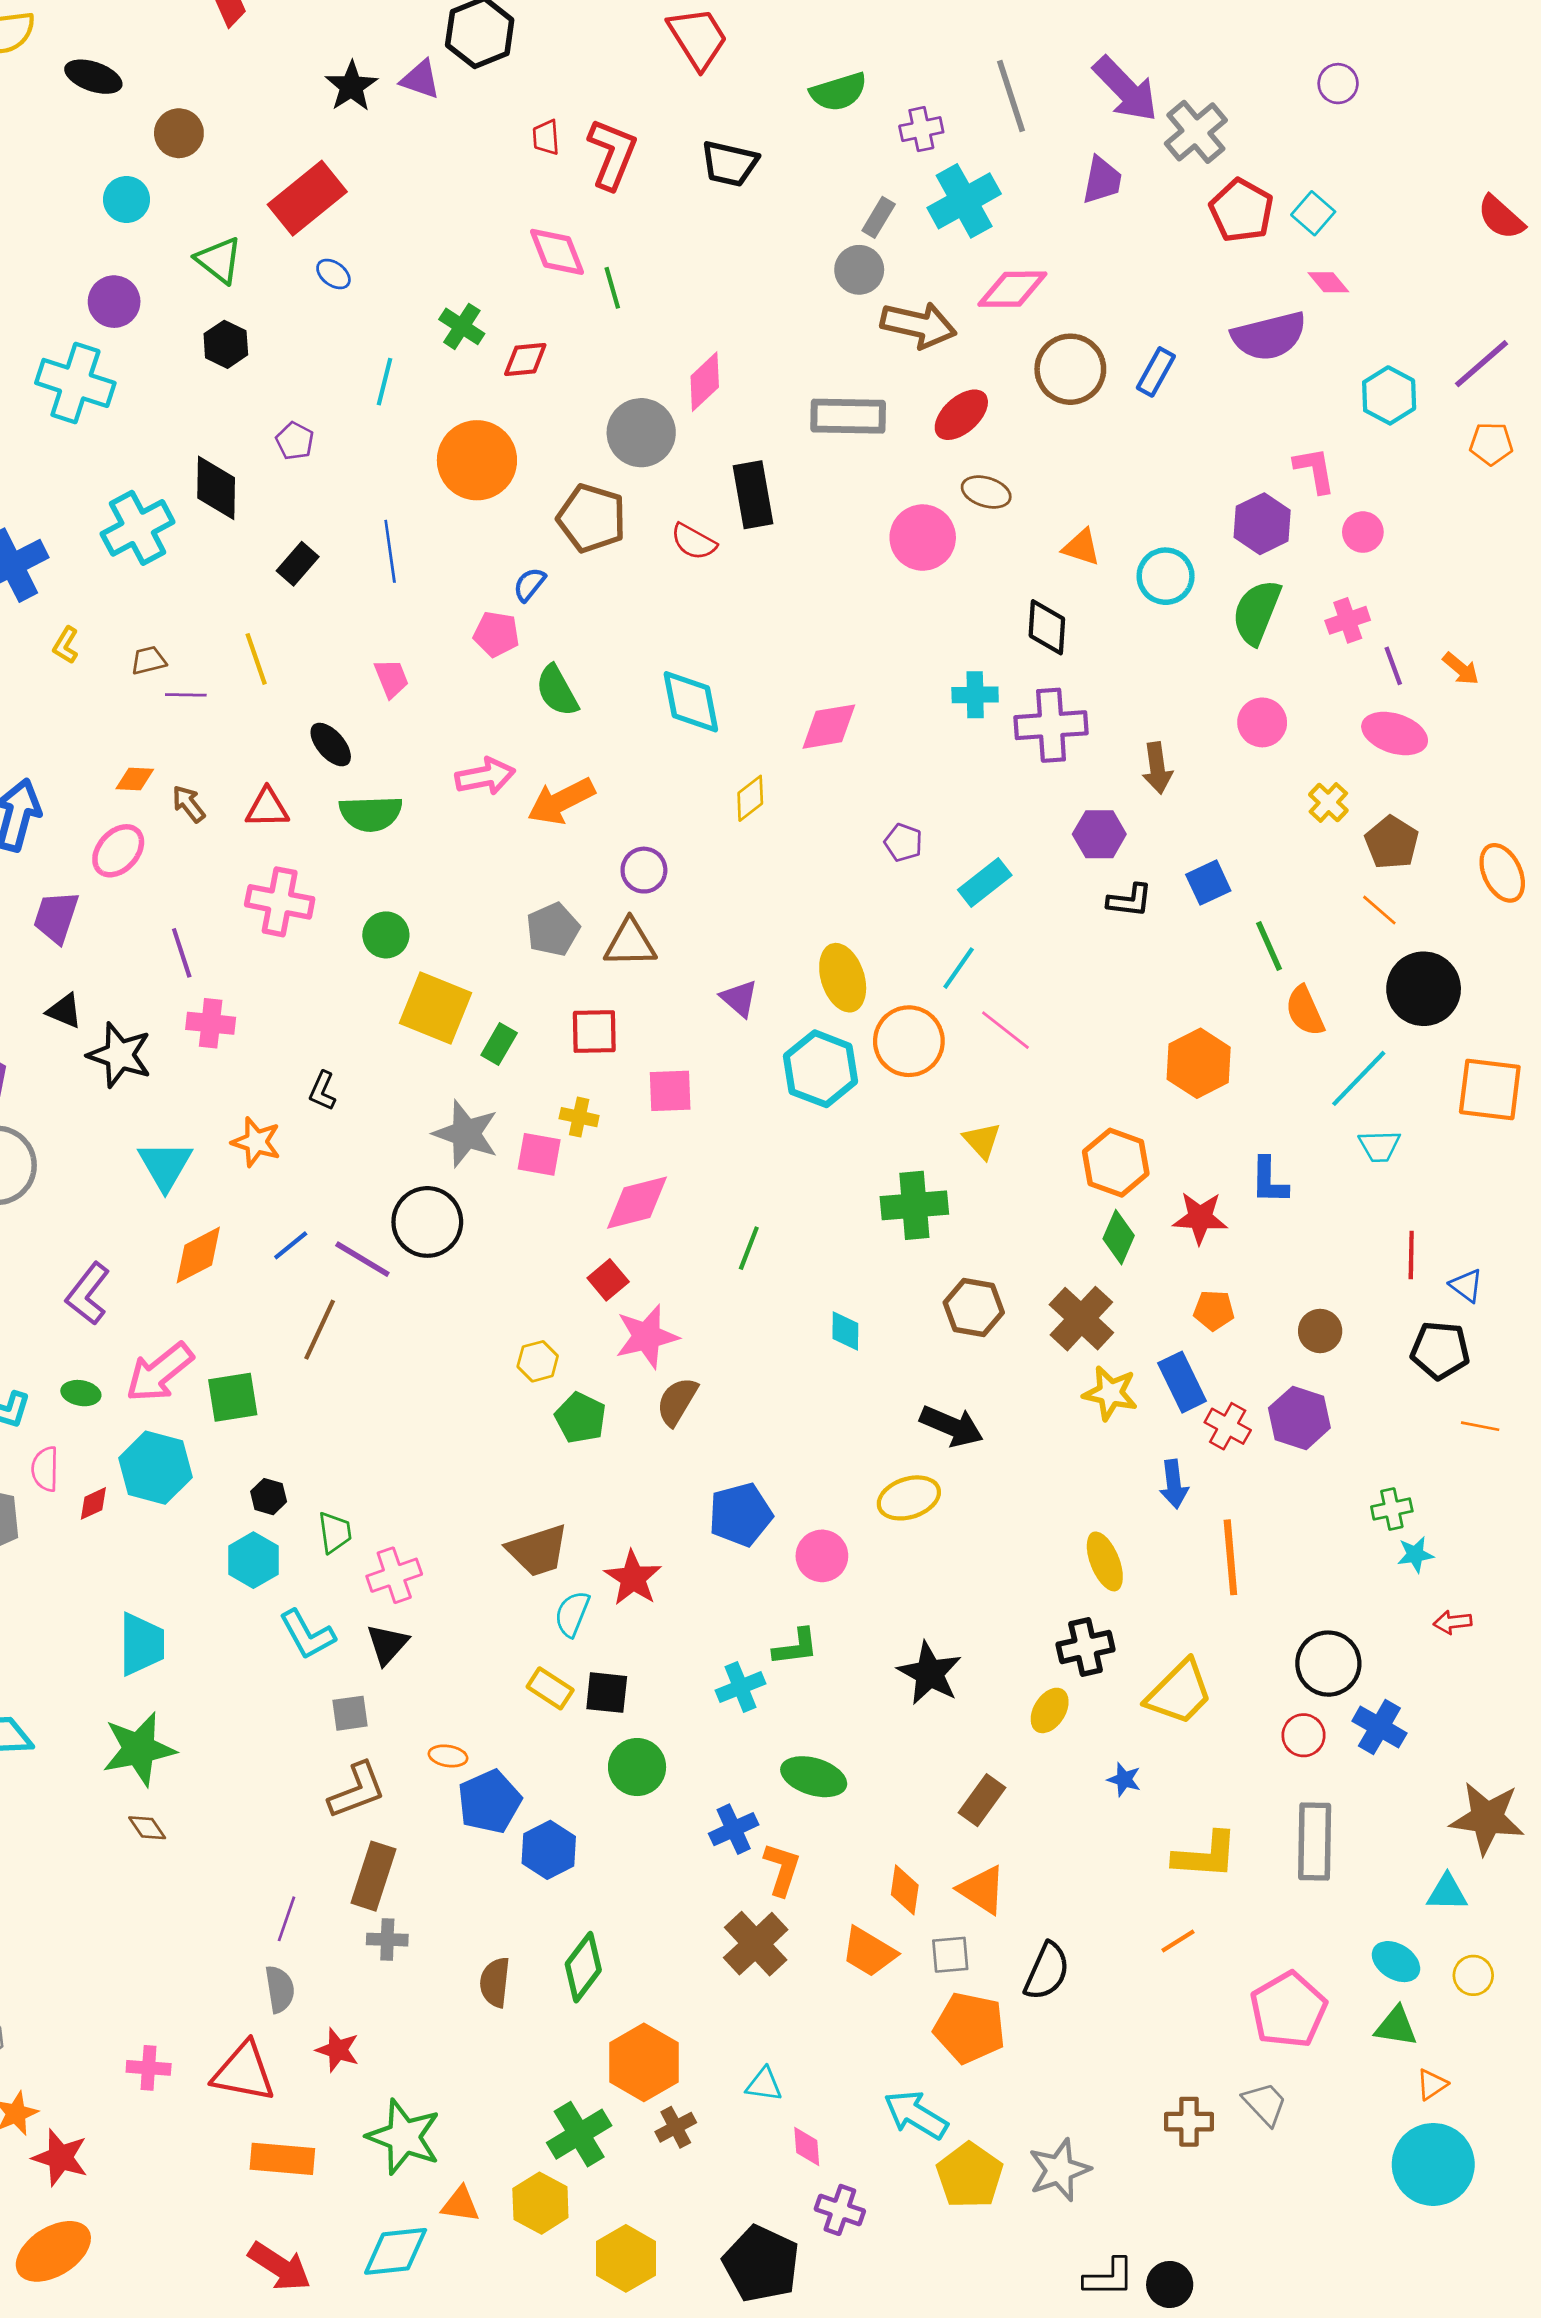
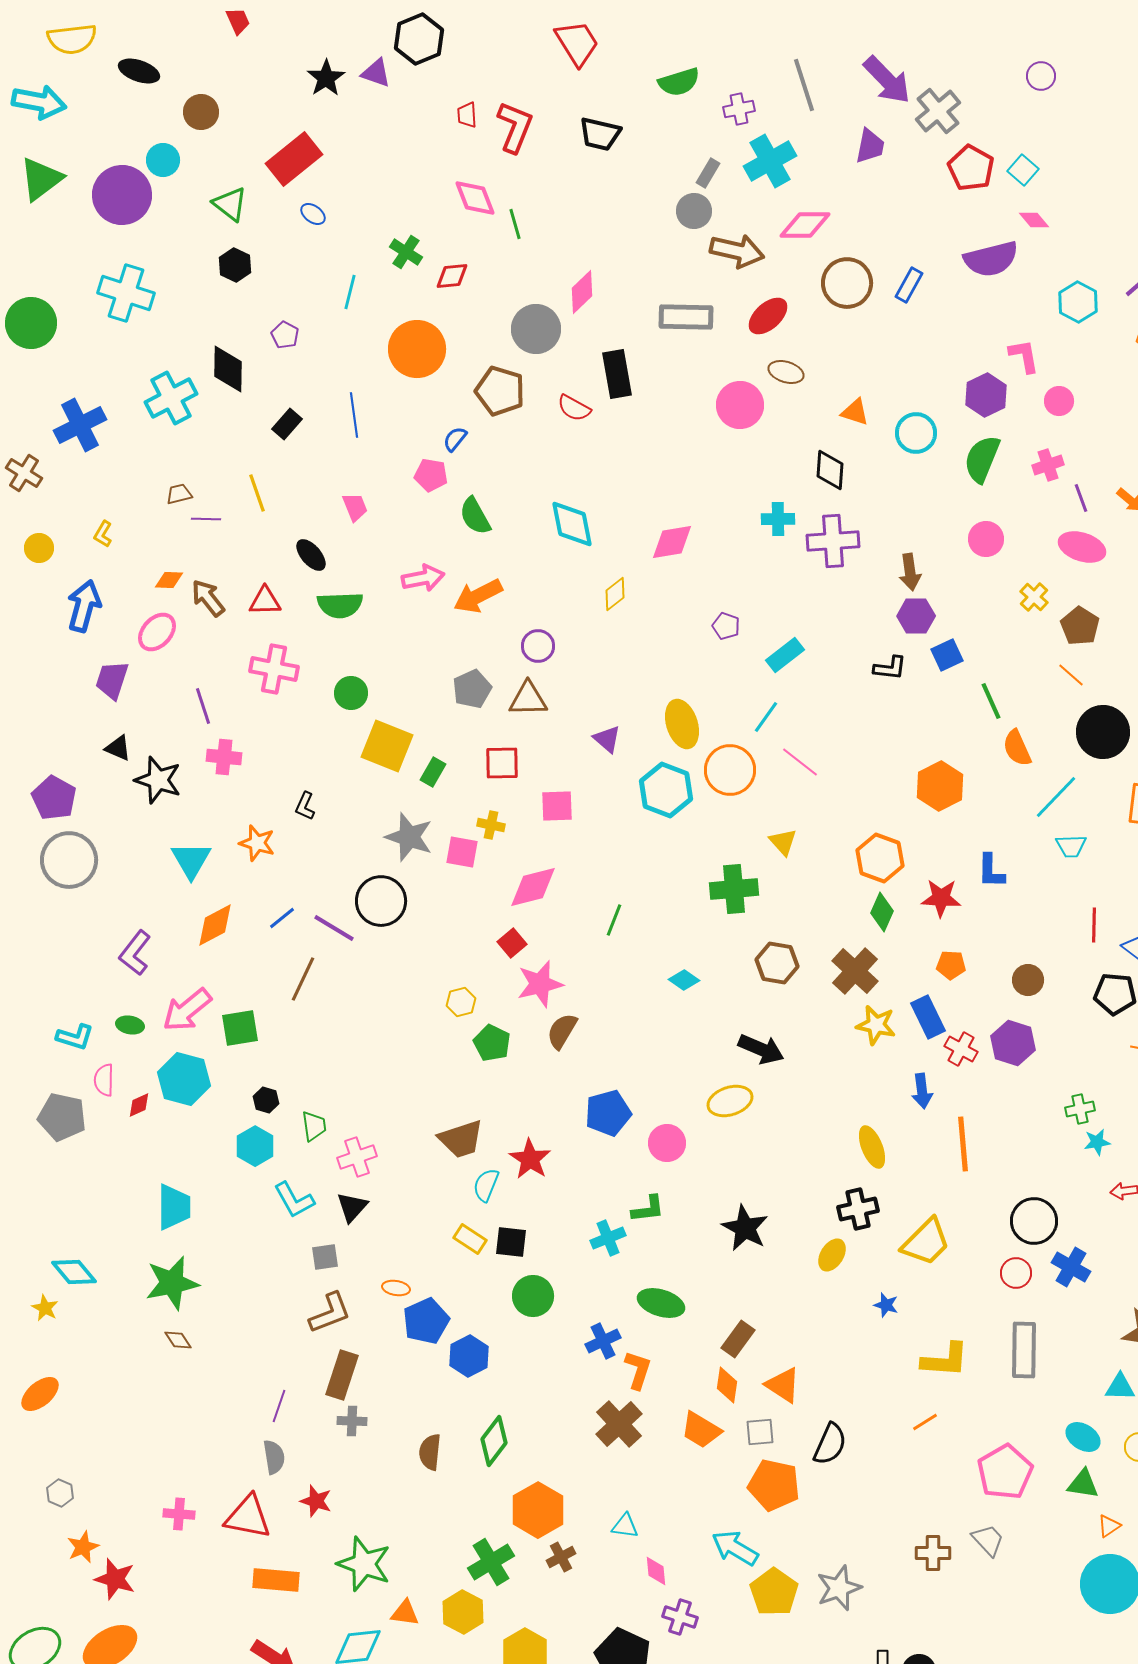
purple circle: (114, 302) -> (122, 195), moved, size x1.6
yellow L-shape: (66, 645) -> (103, 534), moved
brown arrow: (189, 804) -> (208, 598), size x1.4
purple hexagon: (1099, 834) -> (916, 616), moved
cyan diamond: (845, 1331) -> (684, 980), turned -56
brown rectangle: (982, 1800) -> (738, 1339), moved

